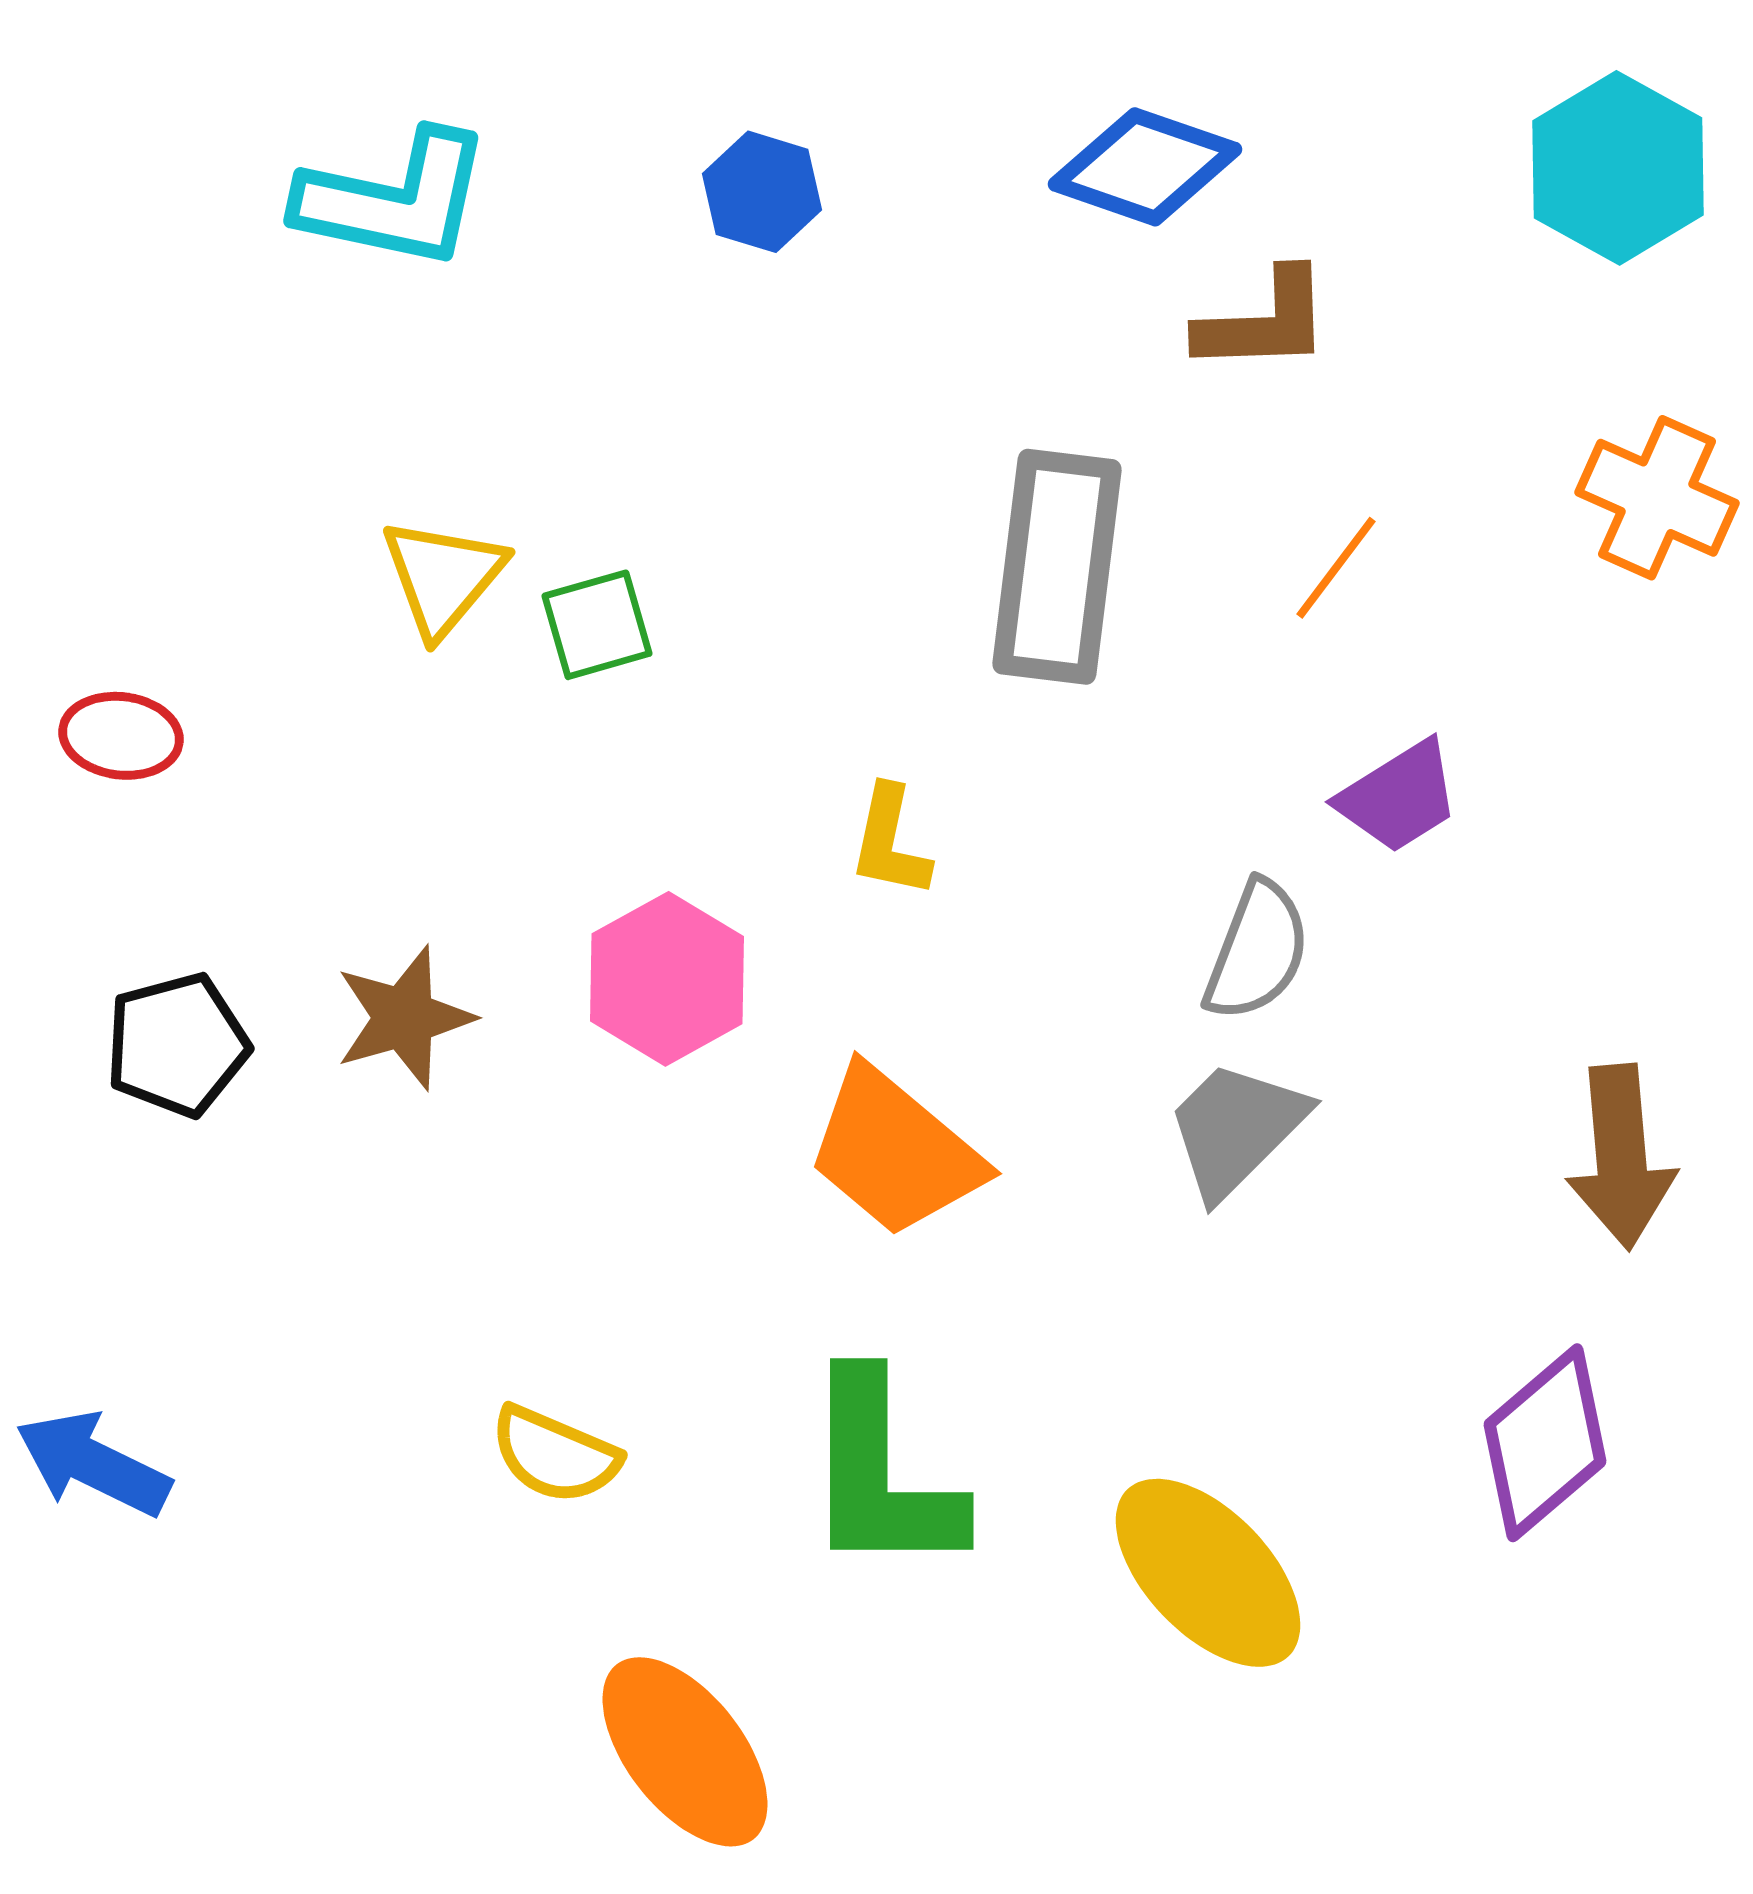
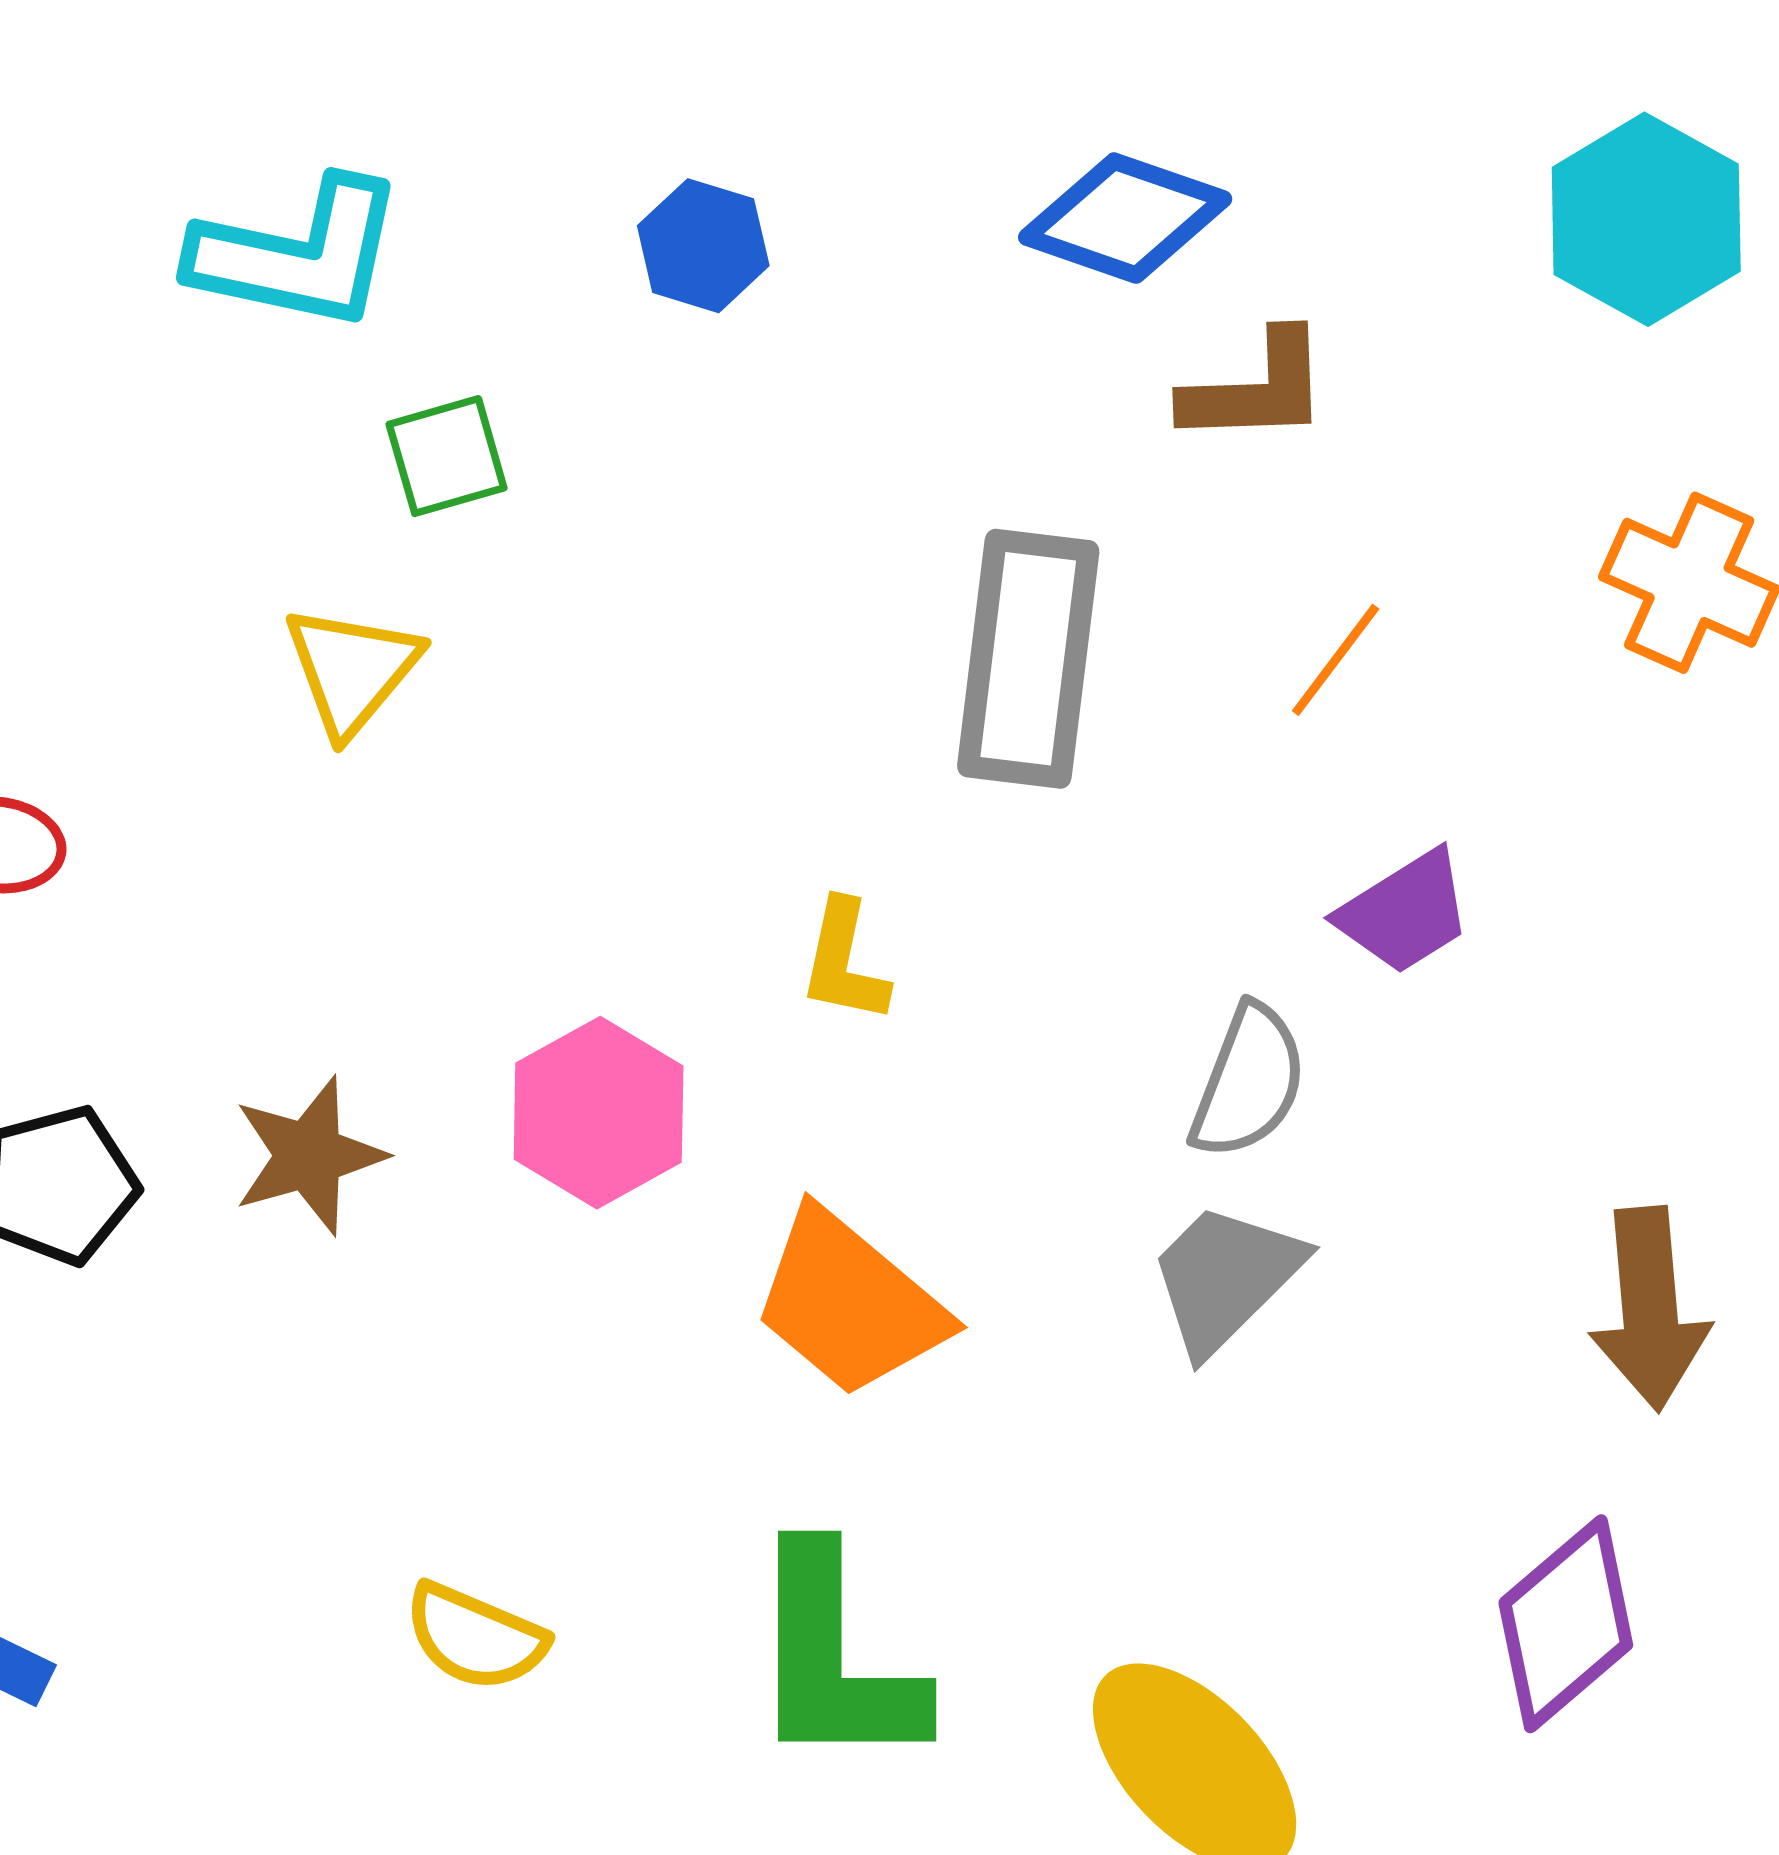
green square: (597, 625) -> (447, 456), moved

